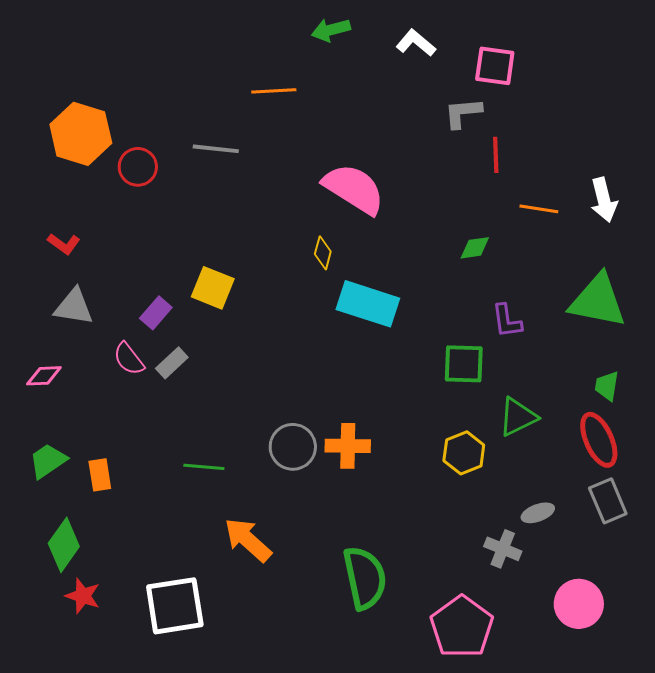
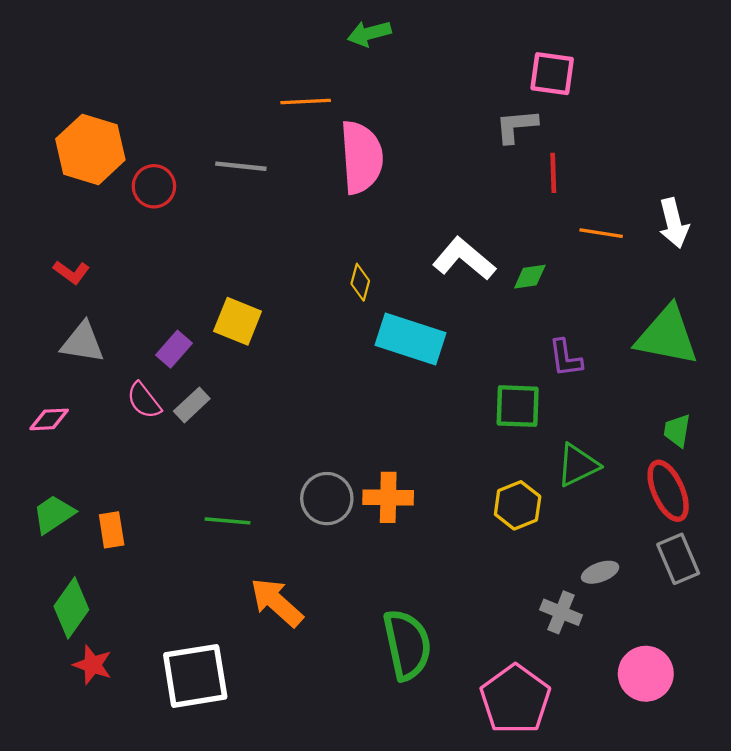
white L-shape: (416, 43) -> (464, 259), moved, size x1.4
pink semicircle: (354, 189) -> (361, 157), moved, turned 54

